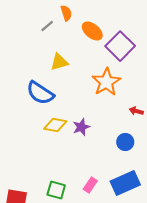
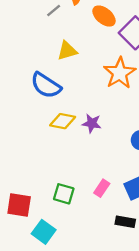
purple star: (81, 127) -> (92, 123), turned 30

